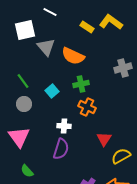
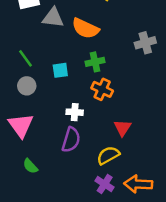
gray triangle: (46, 47) -> (53, 18), turned -42
cyan square: (52, 91) -> (60, 70), turned 32
yellow semicircle: (121, 156) -> (108, 155), moved

